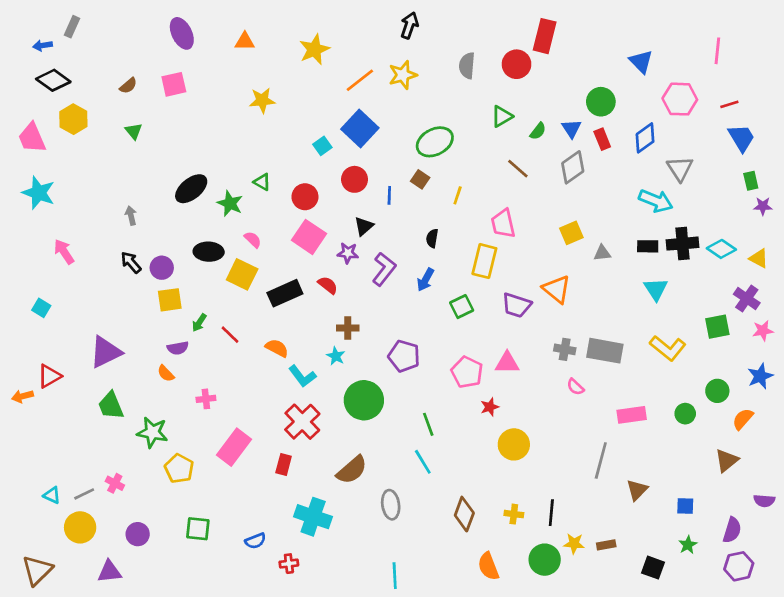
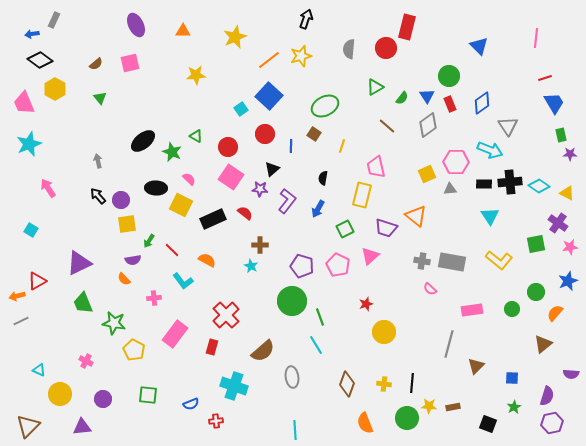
pink hexagon: (680, 99) -> (456, 162), moved
cyan star: (39, 193) -> (29, 144), turned 30
pink triangle: (507, 363) -> (370, 256), moved, turned -42
pink pentagon: (467, 372) -> (338, 265), moved
cyan L-shape: (302, 376) -> (183, 281), moved
green circle: (364, 400) -> (292, 301), moved
gray line: (84, 494) -> (21, 321), moved

